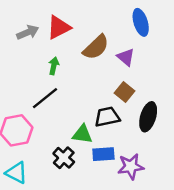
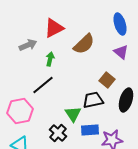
gray arrow: (28, 32) -> (28, 45), moved
purple triangle: (126, 57) -> (121, 52), moved
green triangle: (82, 134) -> (73, 114), turned 48

